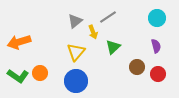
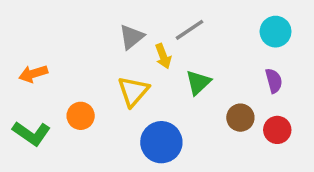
orange arrow: (19, 42) -> (33, 74), size x0.7
orange circle: (40, 73) -> (81, 116), moved
blue circle: (76, 81) -> (161, 142), moved

